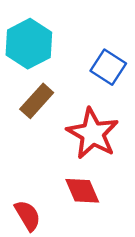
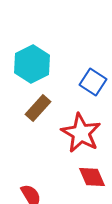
red diamond: (82, 191) -> (92, 177), moved

